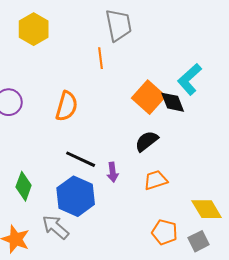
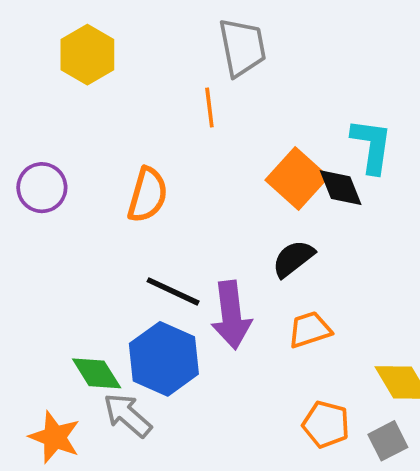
cyan L-shape: (190, 79) -> (372, 146), turned 140
purple arrow: (113, 172) -> (231, 315), size x1.8
green diamond: (24, 186) -> (97, 373), moved, turned -52

